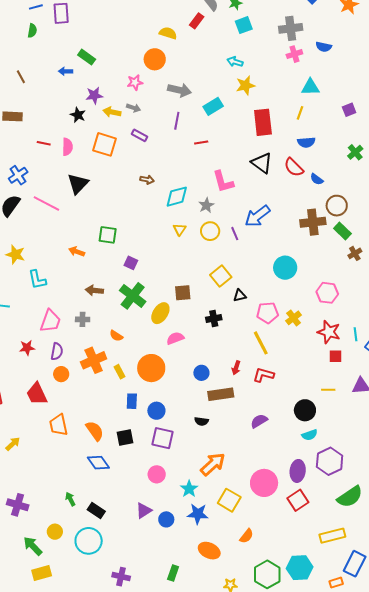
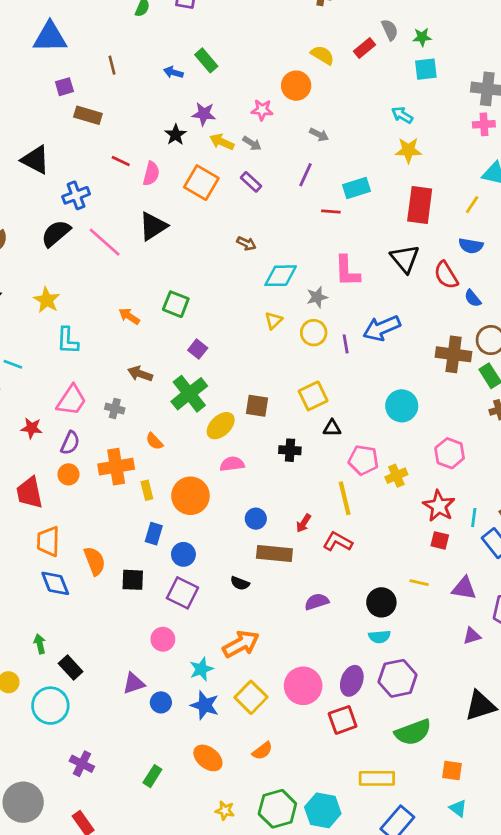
gray arrow: (179, 90) -> (319, 135), size x0.6
cyan rectangle: (213, 106) -> (357, 188), moved
blue diamond: (98, 463) -> (55, 583), moved

